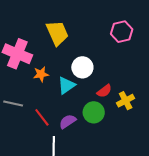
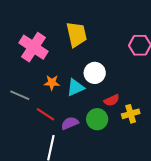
orange star: (41, 74) -> (52, 83), moved
red line: (42, 117) -> (45, 114), turned -30

